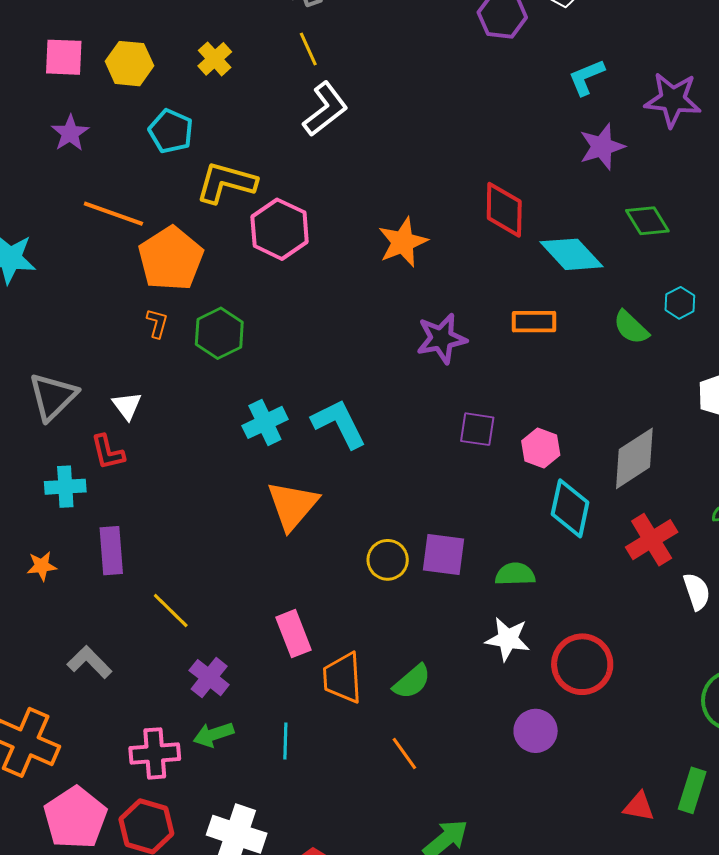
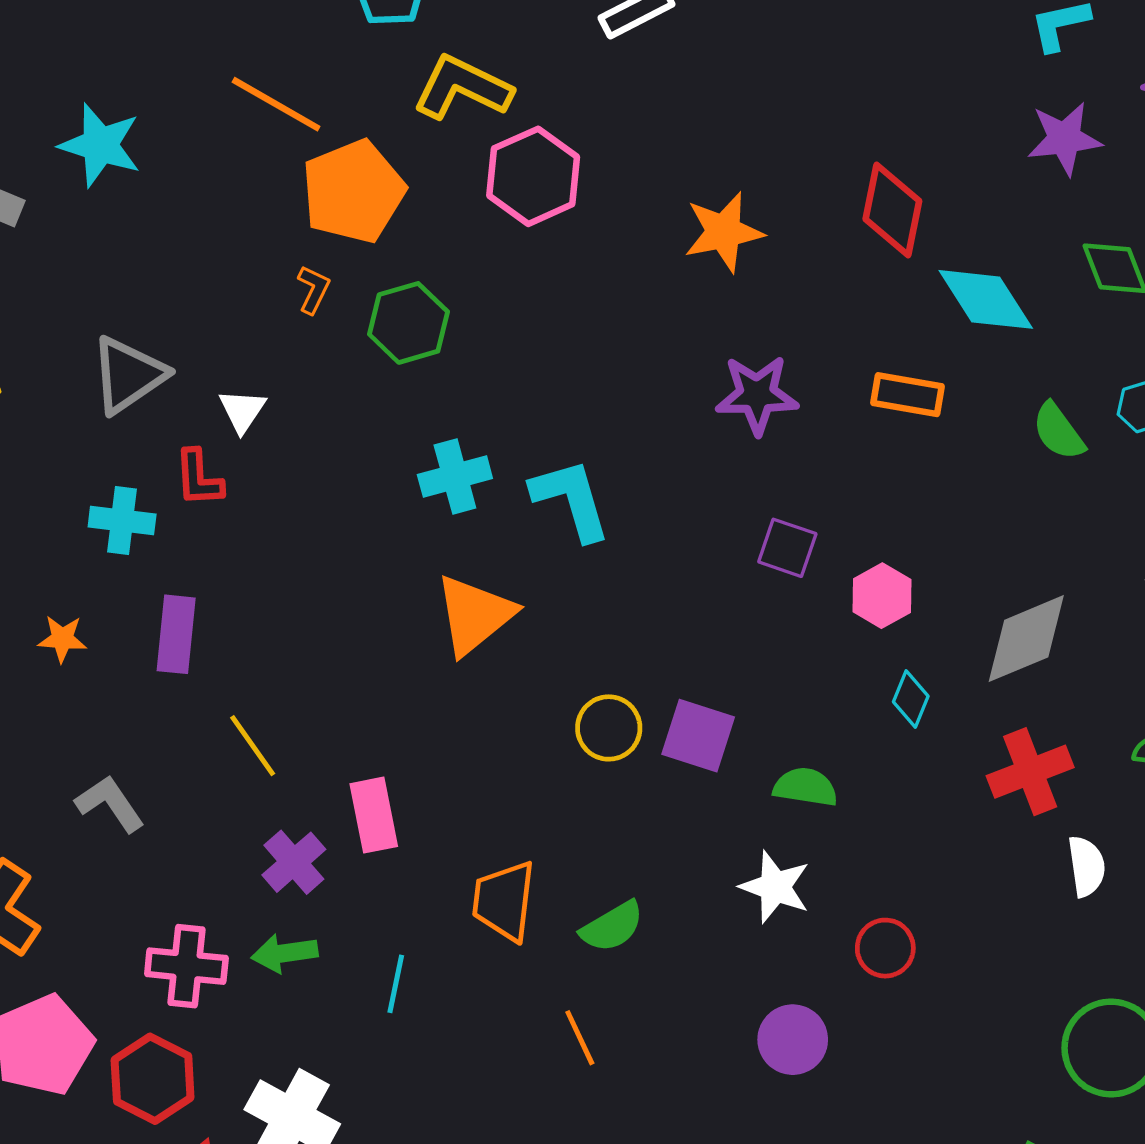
cyan diamond: (570, 508) -> (911, 699), size x0.6
pink rectangle: (293, 634) -> (374, 815), moved
red circle: (582, 664) -> (885, 948), size x0.6

